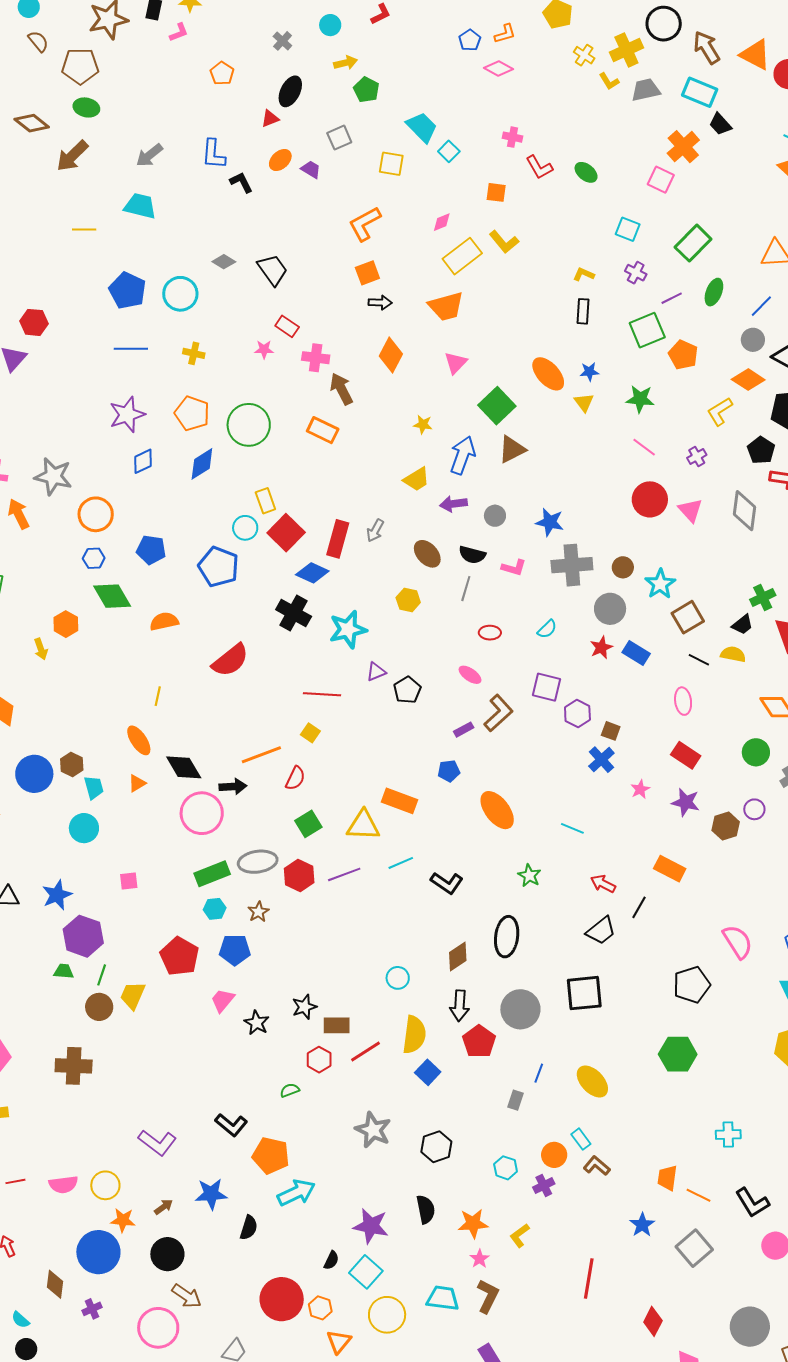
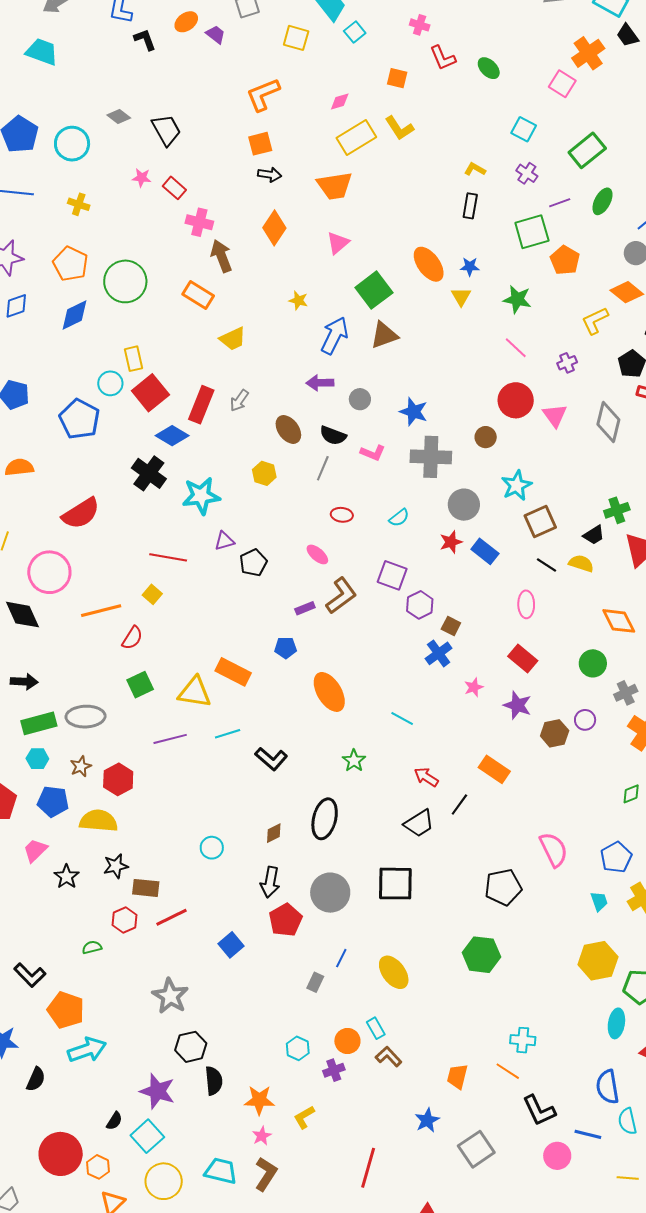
pink star: (264, 349) -> (142, 178), moved
yellow trapezoid: (416, 479) -> (233, 339), moved
brown circle: (623, 567) -> (486, 437), moved
black arrow: (233, 787) -> (24, 682), moved
pink circle: (202, 813) -> (49, 572), moved
red hexagon: (299, 876) -> (118, 779), moved
brown diamond: (458, 957) -> (274, 833), size x0.7
yellow semicircle: (414, 1035) -> (99, 821), moved, turned -99
black hexagon: (436, 1147) -> (191, 1047), moved
orange line: (699, 1195) -> (508, 1071), moved

